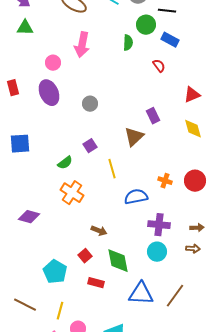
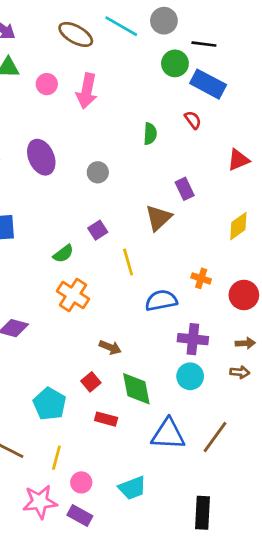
blue rectangle: (170, 40) -> (208, 84), size x1.4
green semicircle: (128, 43) -> (150, 134), moved
pink circle: (53, 63) -> (47, 84), moved
yellow diamond: (193, 129) -> (238, 226), moved, turned 70
red circle: (195, 181) -> (244, 295), moved

